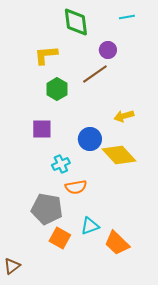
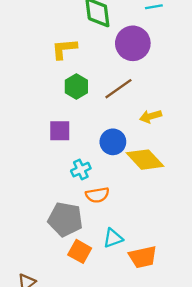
purple circle: (108, 50) -> (133, 43), size x1.8
brown line: (95, 74) -> (118, 89), moved
orange trapezoid: (117, 243) -> (143, 257), turned -56

